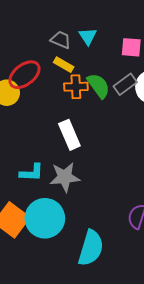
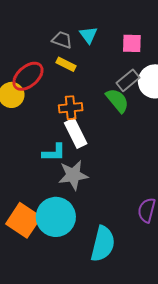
green semicircle: (99, 86) -> (117, 100), moved
orange cross: (76, 87) -> (71, 108), moved
cyan L-shape: (32, 173) -> (54, 153), moved

